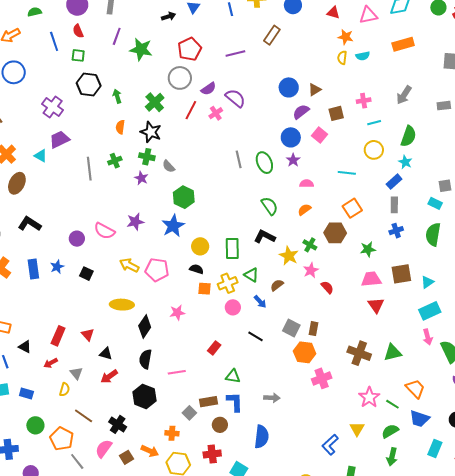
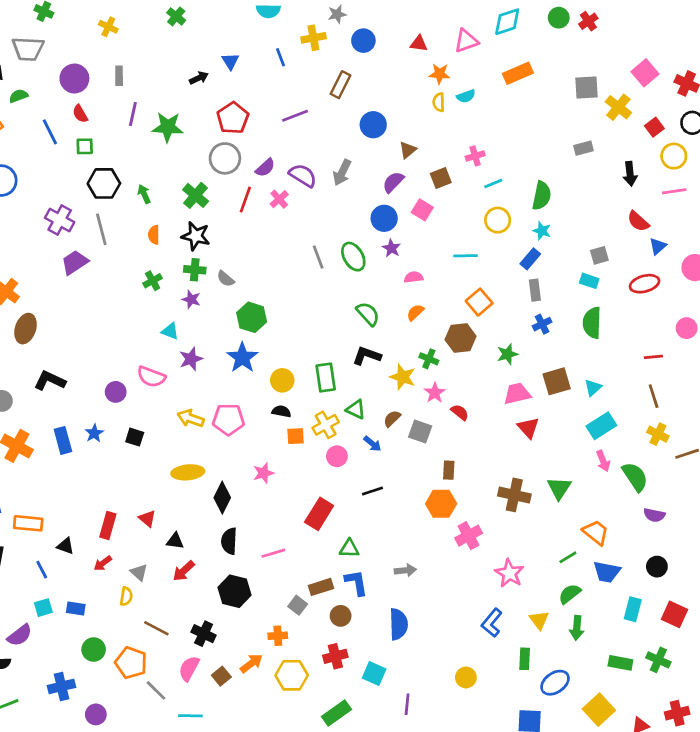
blue circle: (289, 87) -> (373, 125), moved
gray arrow: (404, 95) -> (342, 172), moved
cyan triangle: (41, 156) -> (170, 331), moved
gray line: (89, 169) -> (101, 229), moved
gray square: (291, 328) -> (420, 432), moved
black line: (256, 336) -> (372, 491), turned -42
red rectangle: (214, 348) -> (319, 514), size x1.6
green triangle: (393, 353) -> (559, 488), turned -36
pink star: (369, 397) -> (509, 573), moved
green line: (392, 404) -> (568, 557), turned -56
yellow triangle: (357, 429) -> (539, 620), moved
orange arrow: (150, 451) -> (251, 663), turned -54

